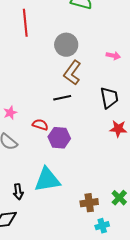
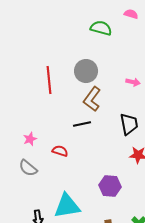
red line: (25, 23) -> (49, 80), moved
purple hexagon: (59, 138) -> (110, 186), moved

